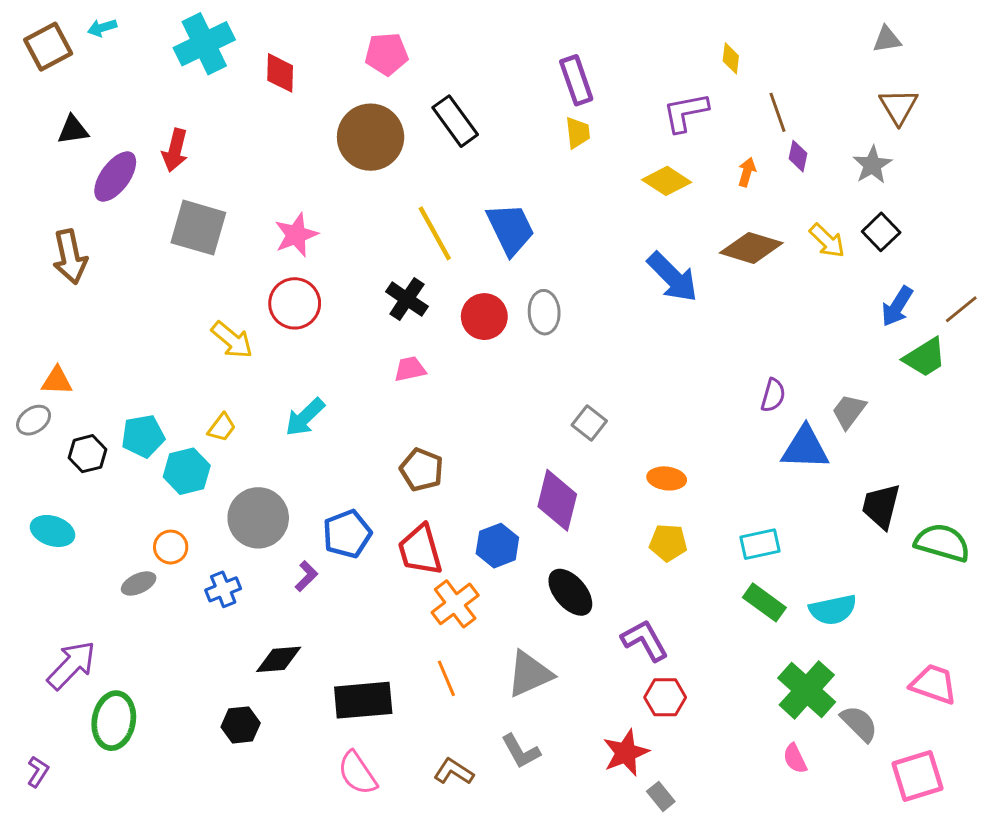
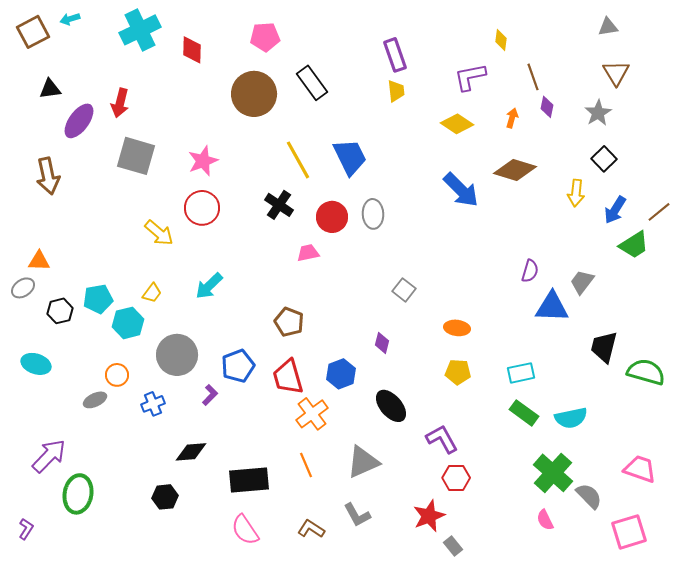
yellow arrow: (827, 241) -> (576, 193), moved, turned 52
pink trapezoid: (410, 369) -> (308, 253), moved
purple diamond: (557, 500) -> (382, 343), size x0.5

